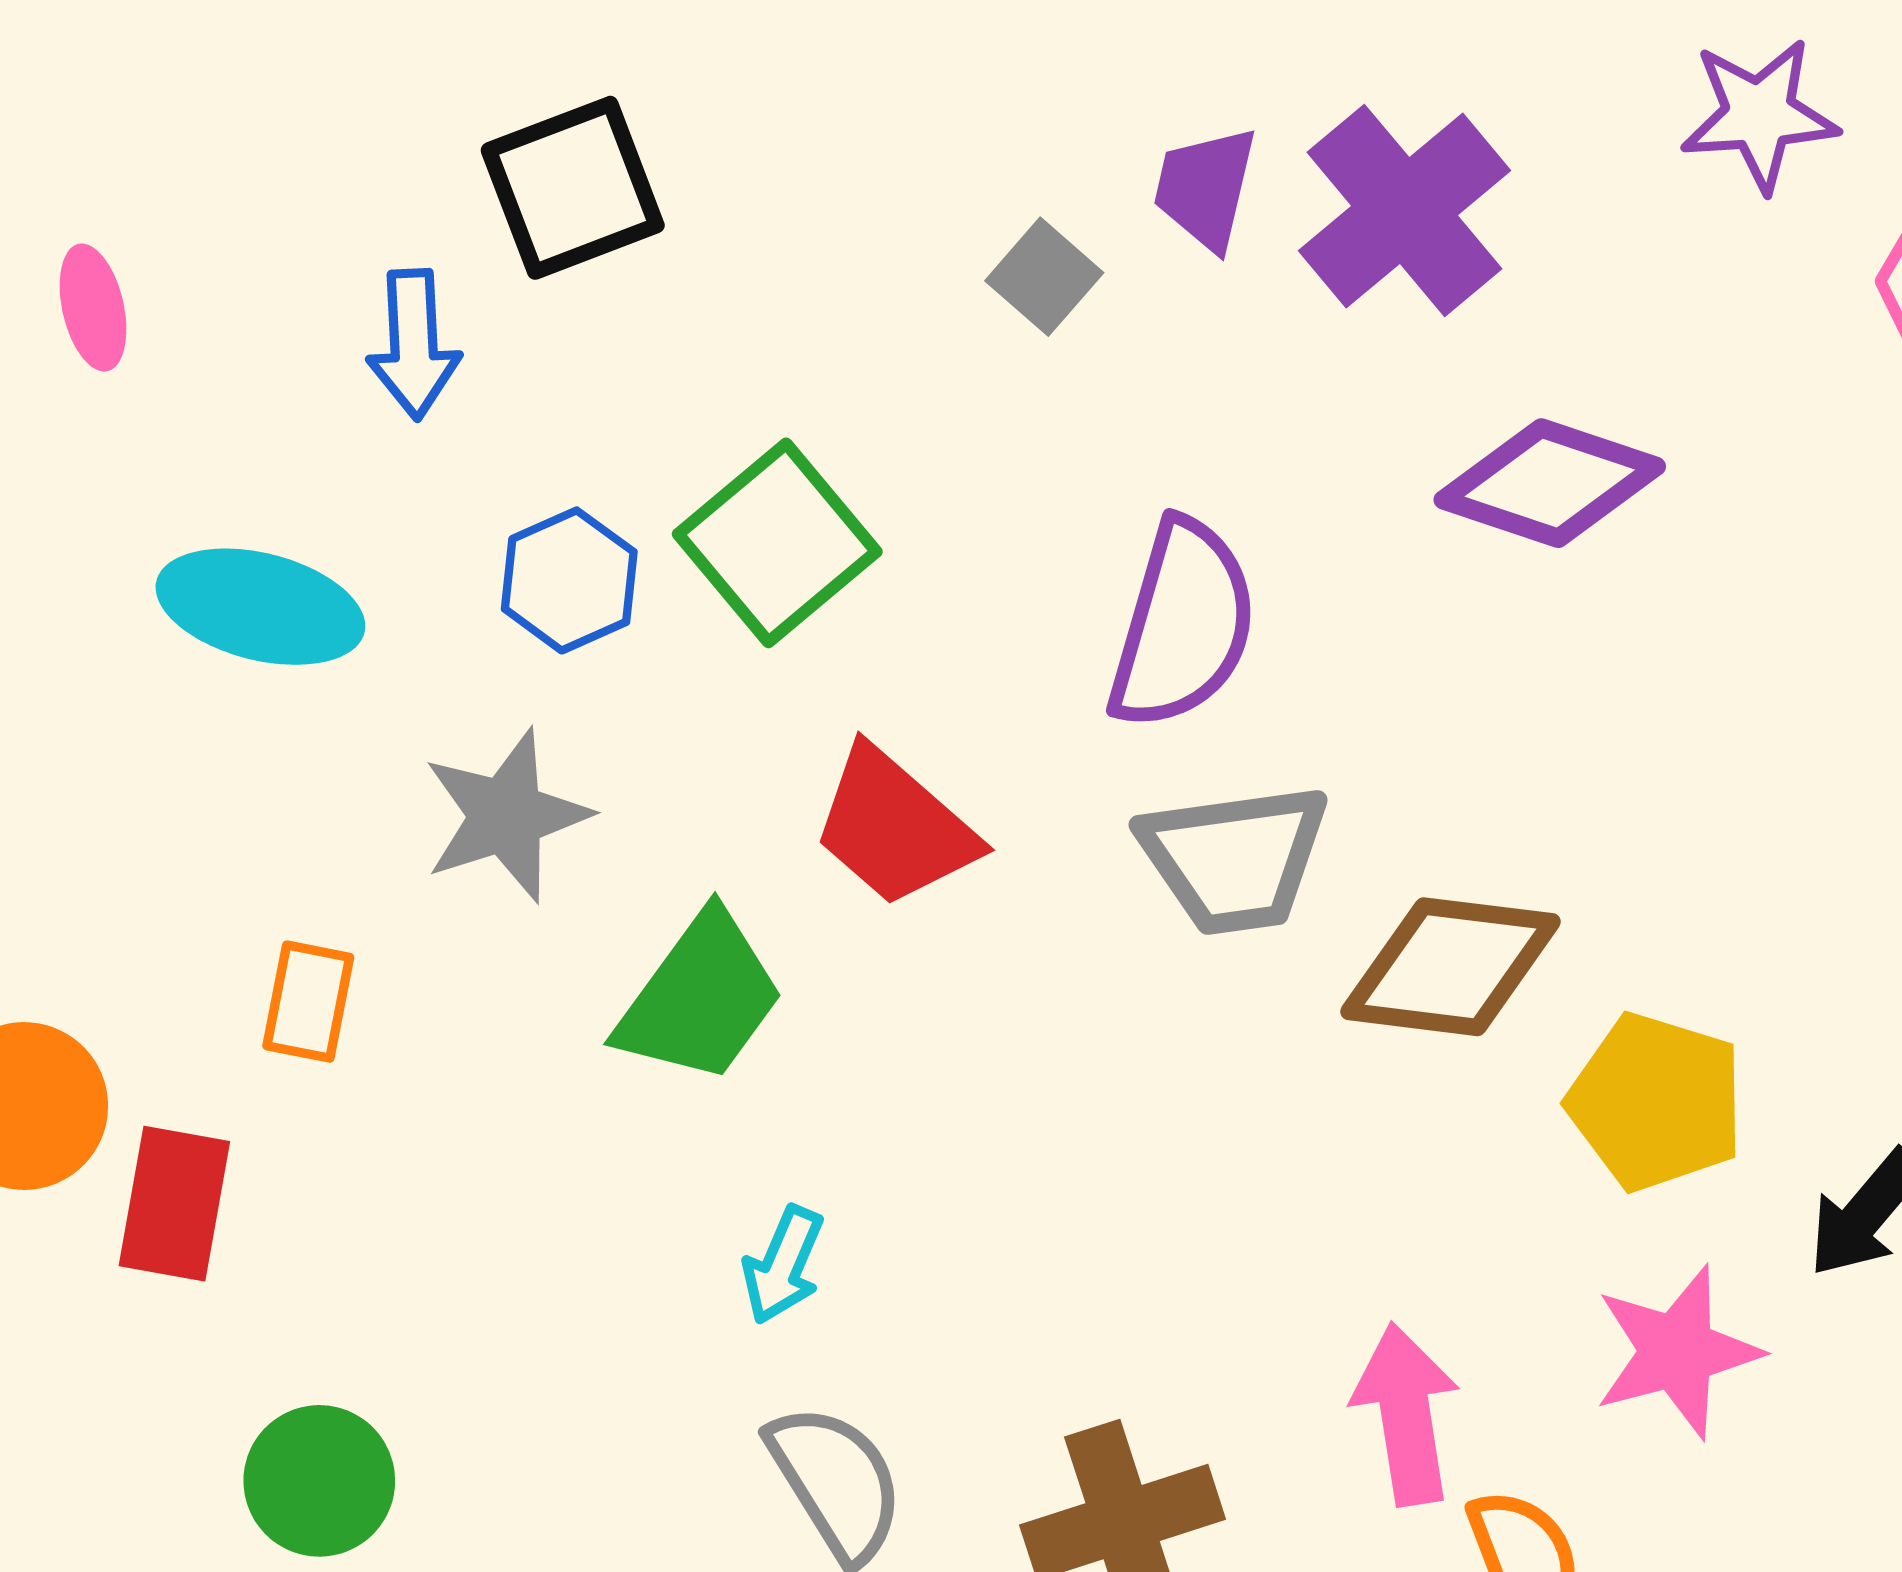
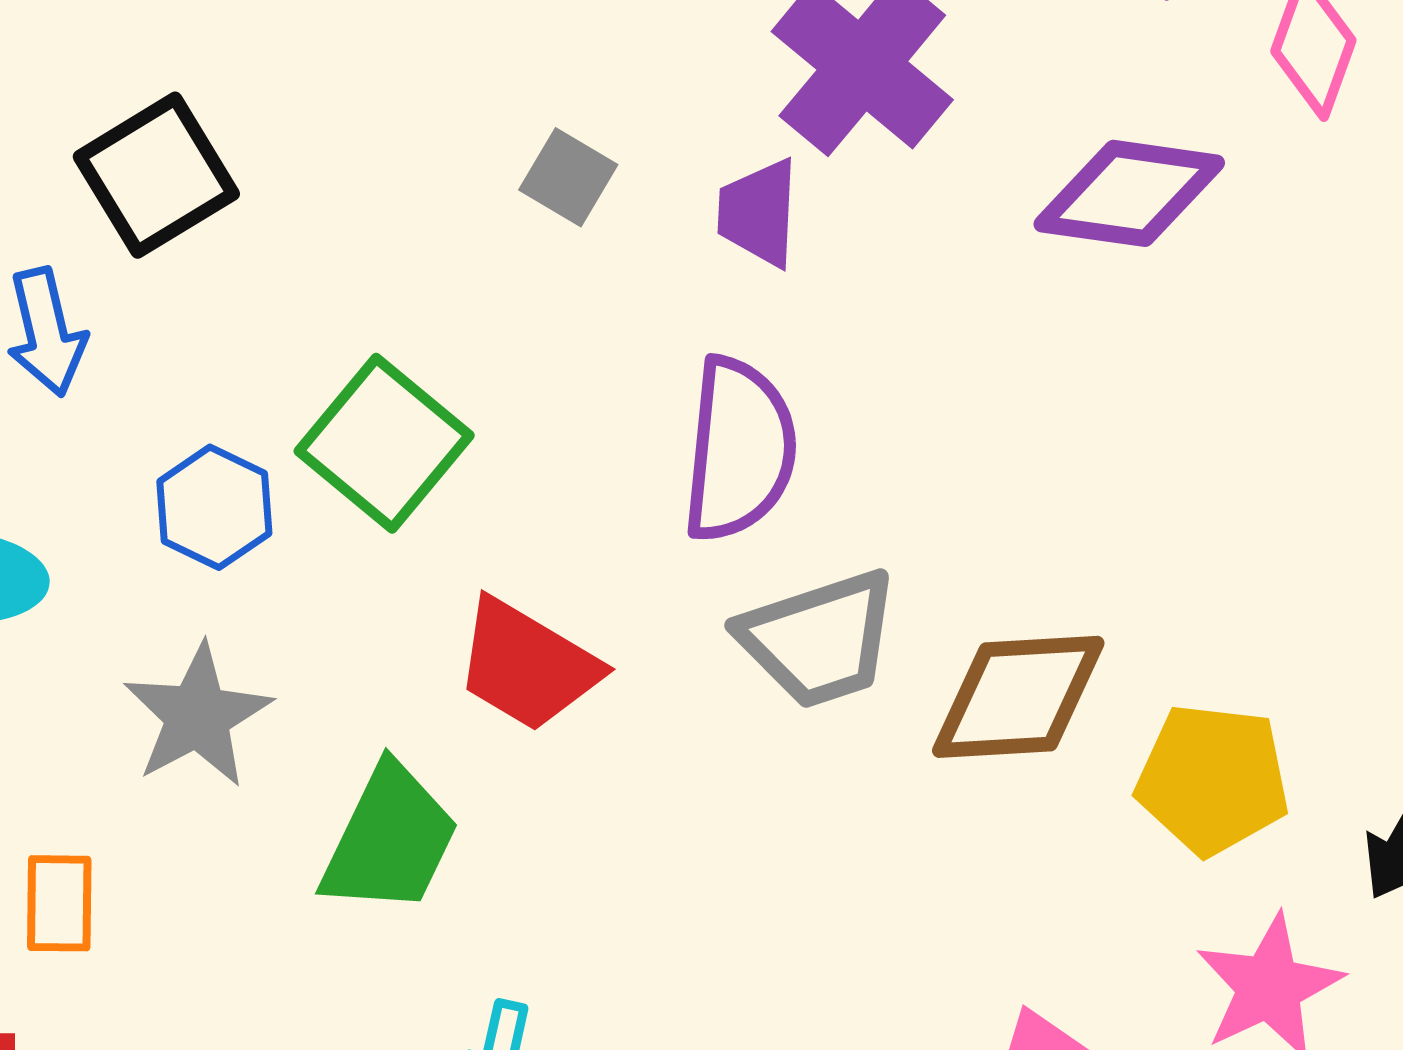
purple trapezoid: (1205, 188) -> (758, 213), moved
purple diamond: (1550, 483) -> (1129, 193), moved

